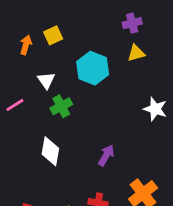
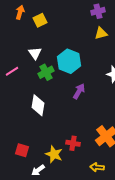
orange arrow: (26, 45) -> (20, 12), moved
cyan hexagon: (93, 68) -> (69, 61), moved
purple arrow: (106, 155) -> (79, 91), moved

